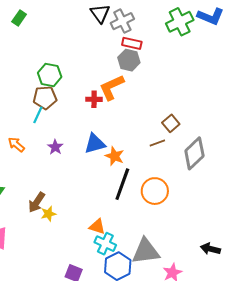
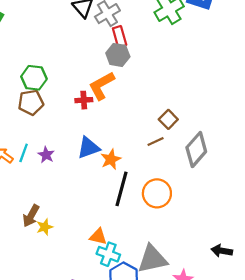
red rectangle: (132, 43) -> (120, 37), turned 66
cyan line: (38, 115) -> (24, 153), moved
orange star: (115, 156) -> (111, 159), turned 30

